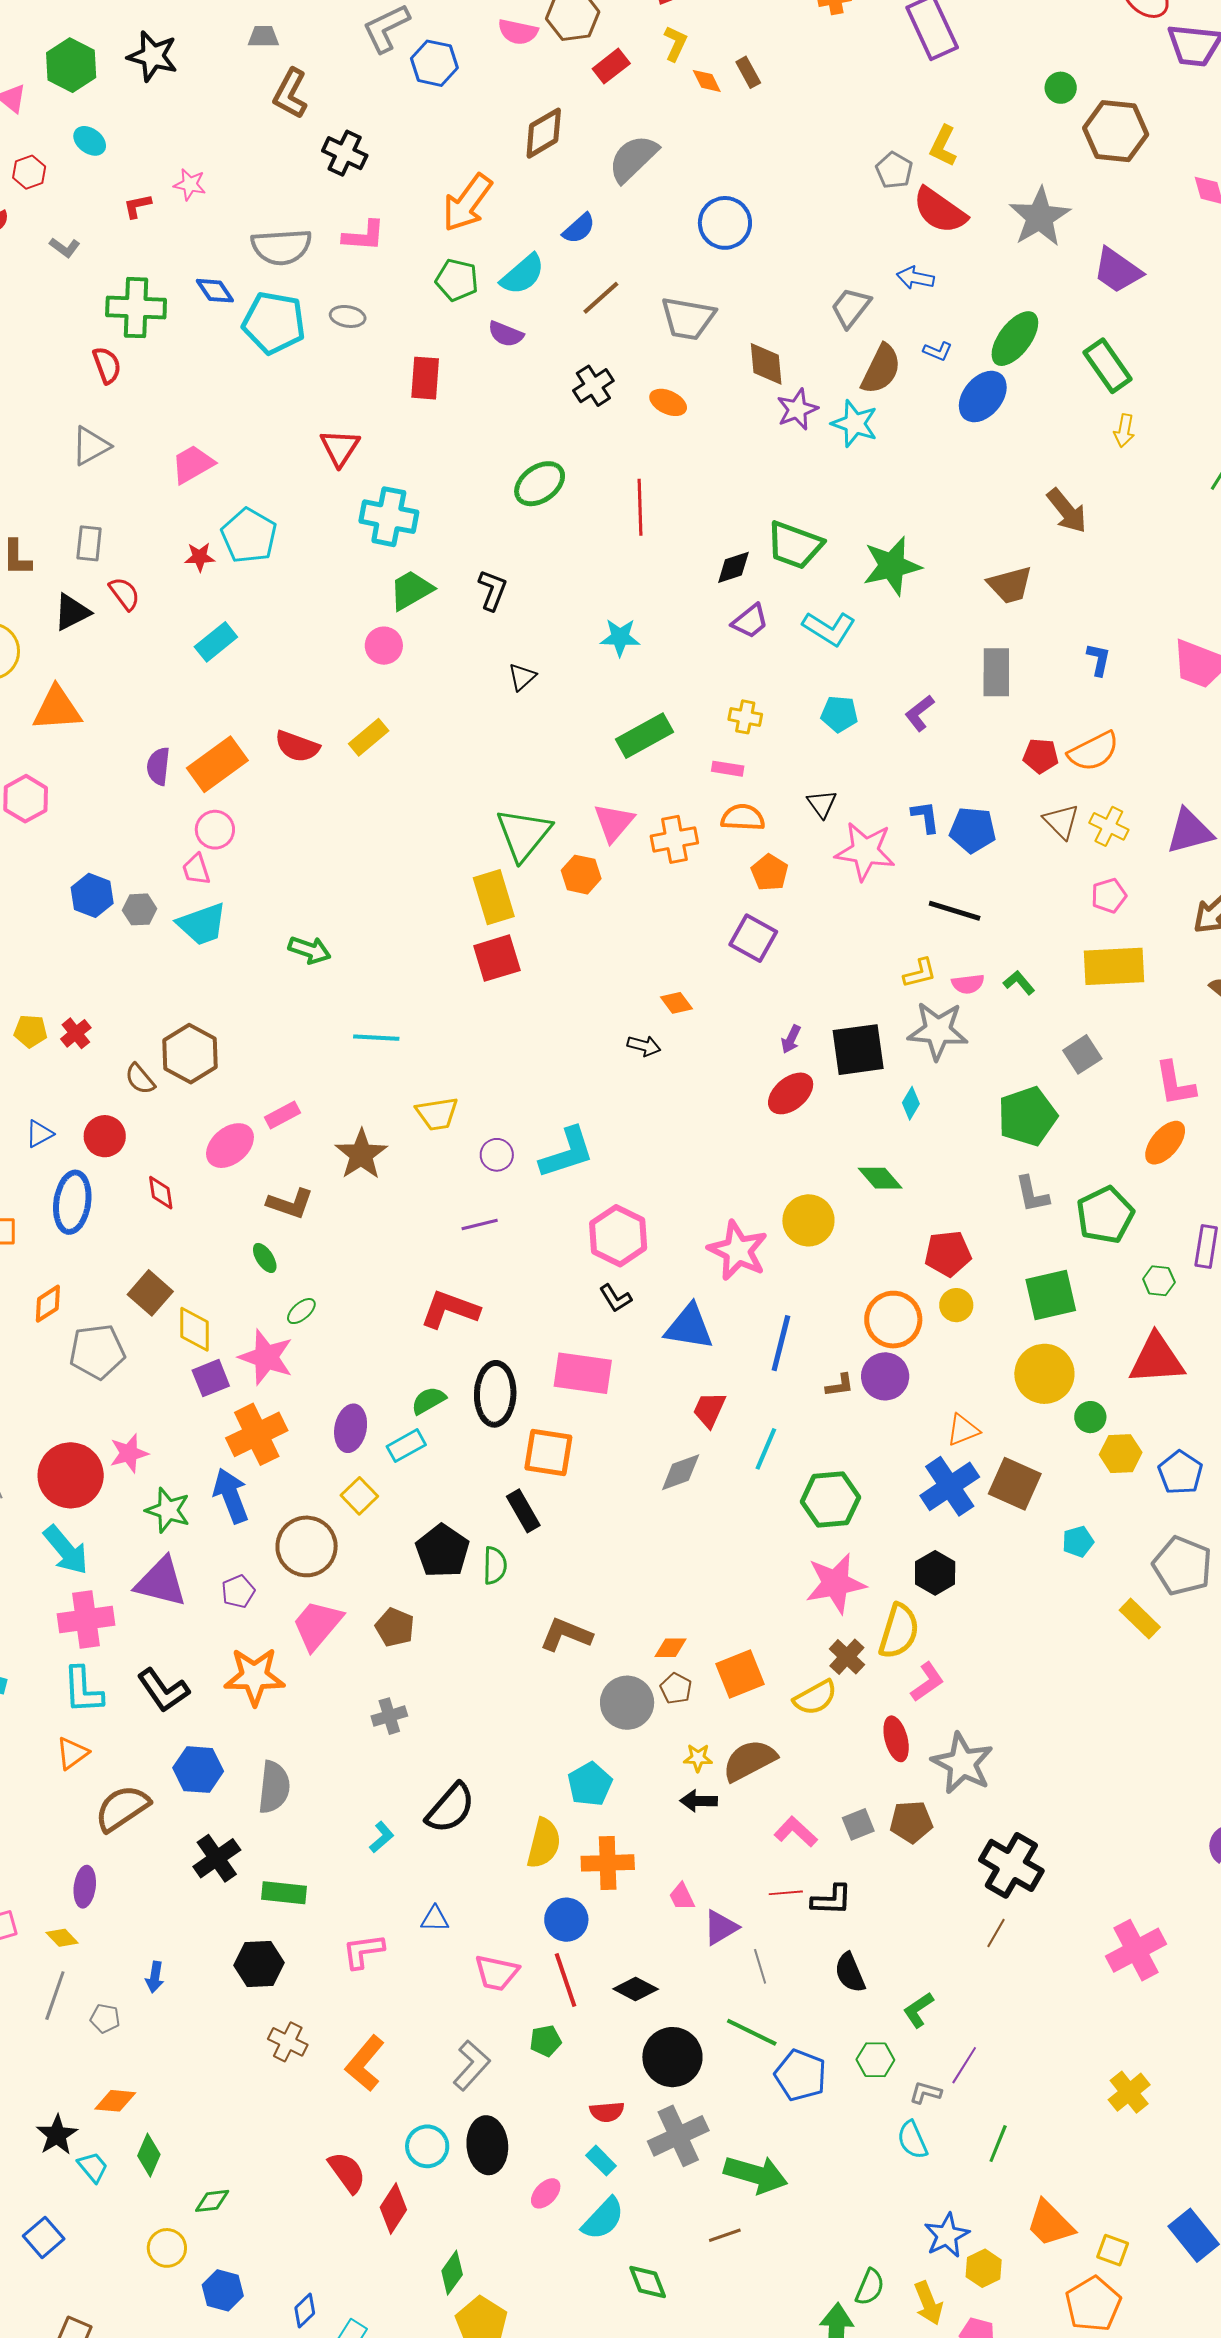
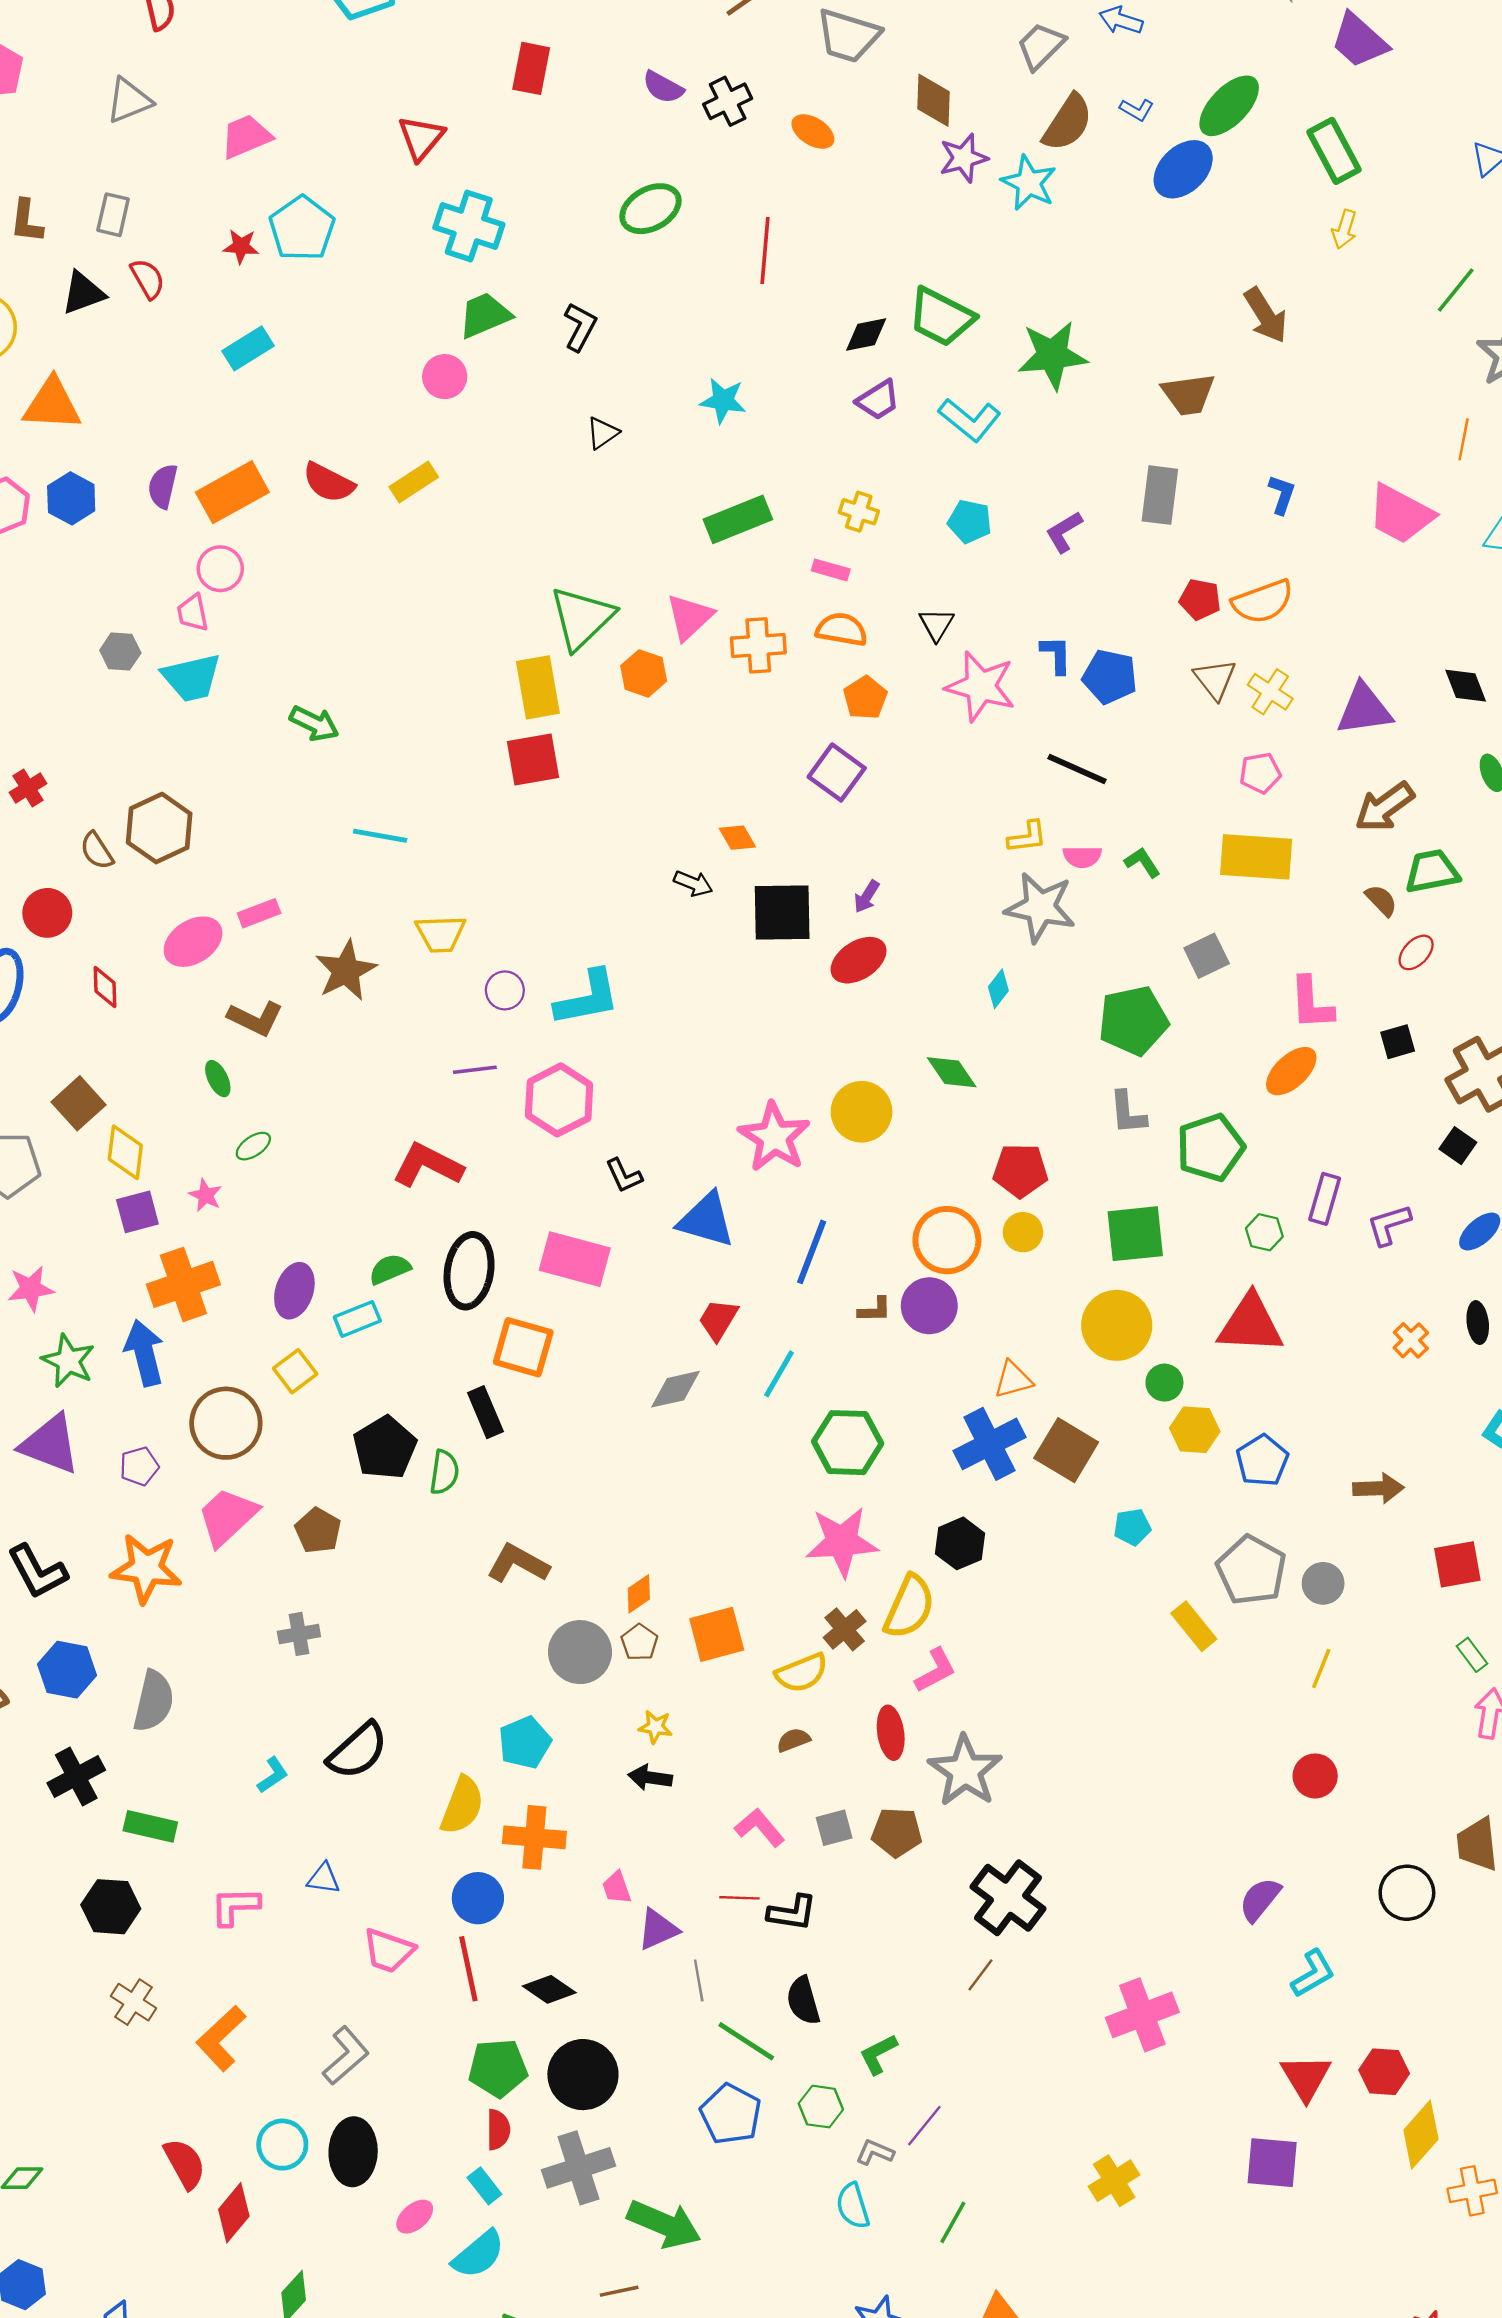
purple semicircle: (506, 334) -> (663, 87), moved
blue hexagon: (92, 895) -> (71, 498), moved
black square: (858, 1050) -> (782, 913), moved
pink hexagon: (618, 1236) -> (559, 1100), moved
pink star: (266, 1357) -> (205, 1195), size x0.5
orange diamond: (670, 1648) -> (639, 1594), turned -40
brown semicircle: (749, 1760) -> (793, 1740), moved, size x0.5
green line: (752, 2032) -> (746, 2041), moved
green pentagon: (546, 2041) -> (498, 2068), moved, size x1.6
red semicircle: (607, 2112) -> (498, 2130), turned -92

